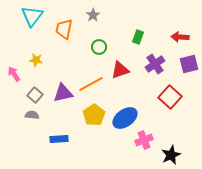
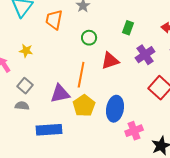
orange line: (91, 84) -> (81, 75), turned -50
purple triangle: (63, 93) -> (60, 94), moved
blue ellipse: (125, 118) -> (115, 109), turned -45
blue rectangle: (59, 139) -> (49, 130), size x1.4

